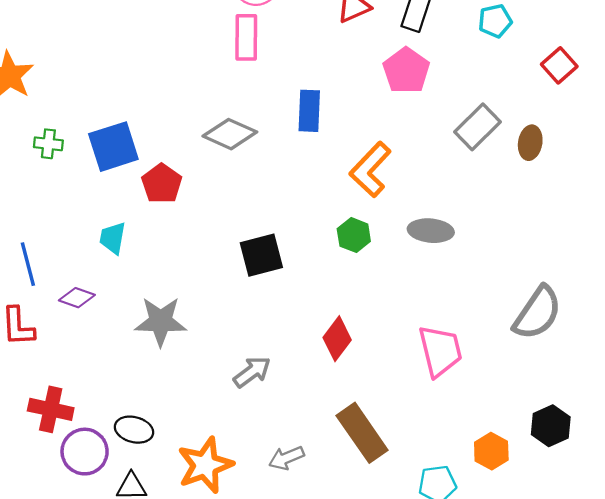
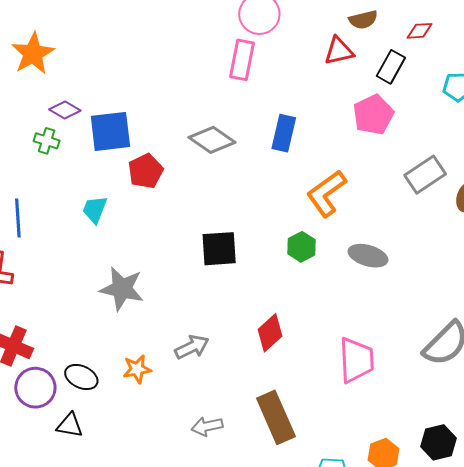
green cross: (48, 144) -> (47, 141), moved
purple diamond: (77, 298) -> (65, 110), moved
orange star: (205, 465) -> (137, 369), moved, size x0.6

